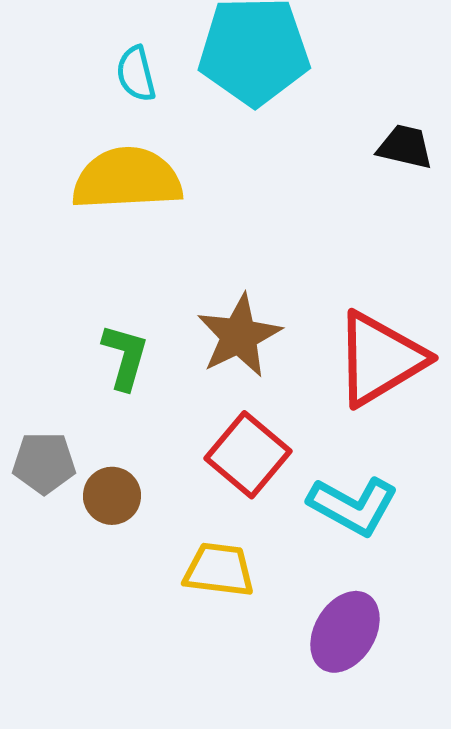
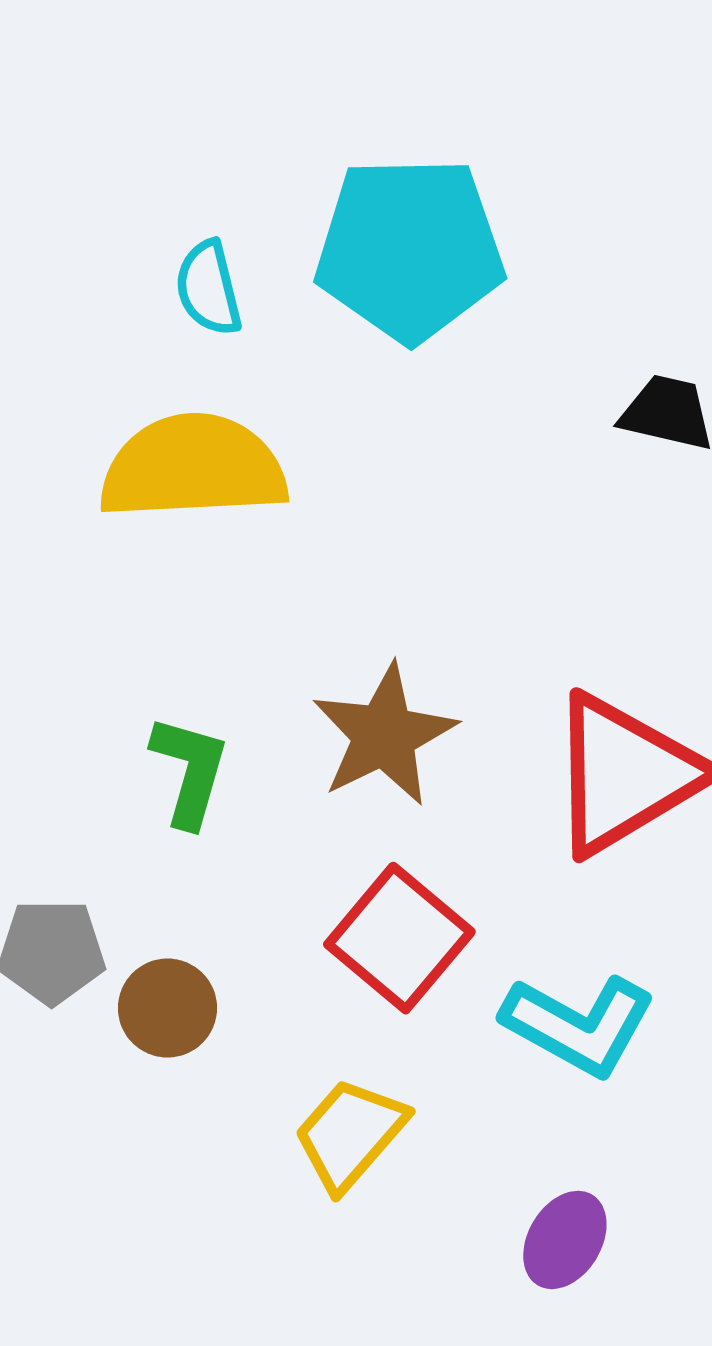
yellow trapezoid: (219, 570) -> (350, 1134), turned -56
purple ellipse: (345, 632) -> (565, 1240), size x0.7

